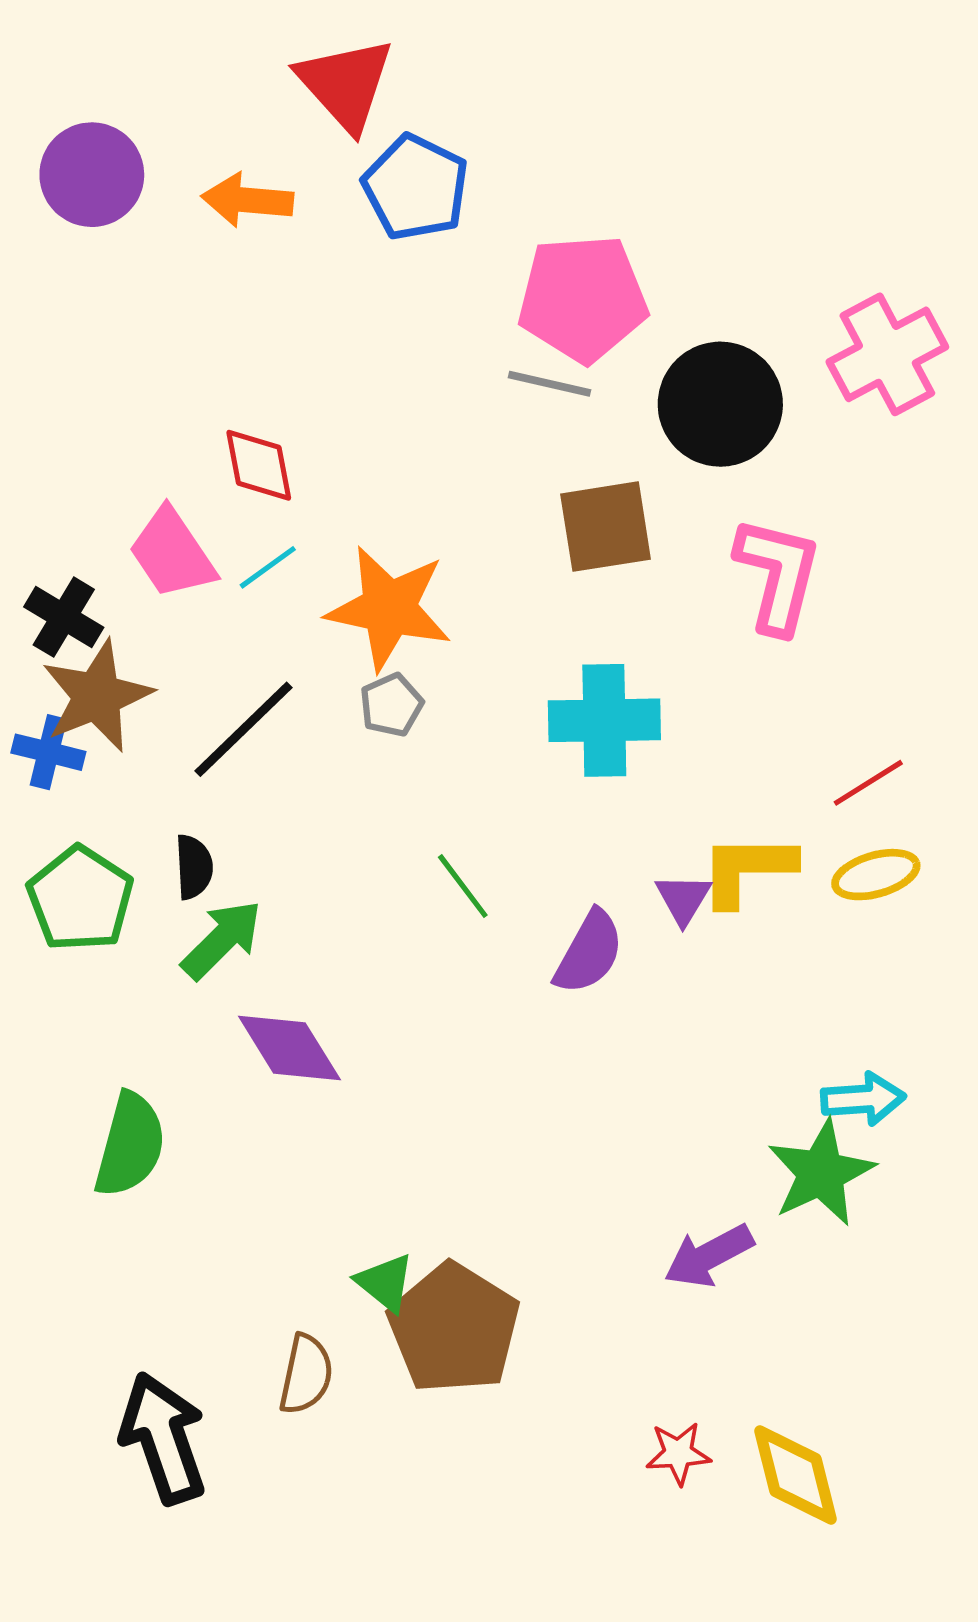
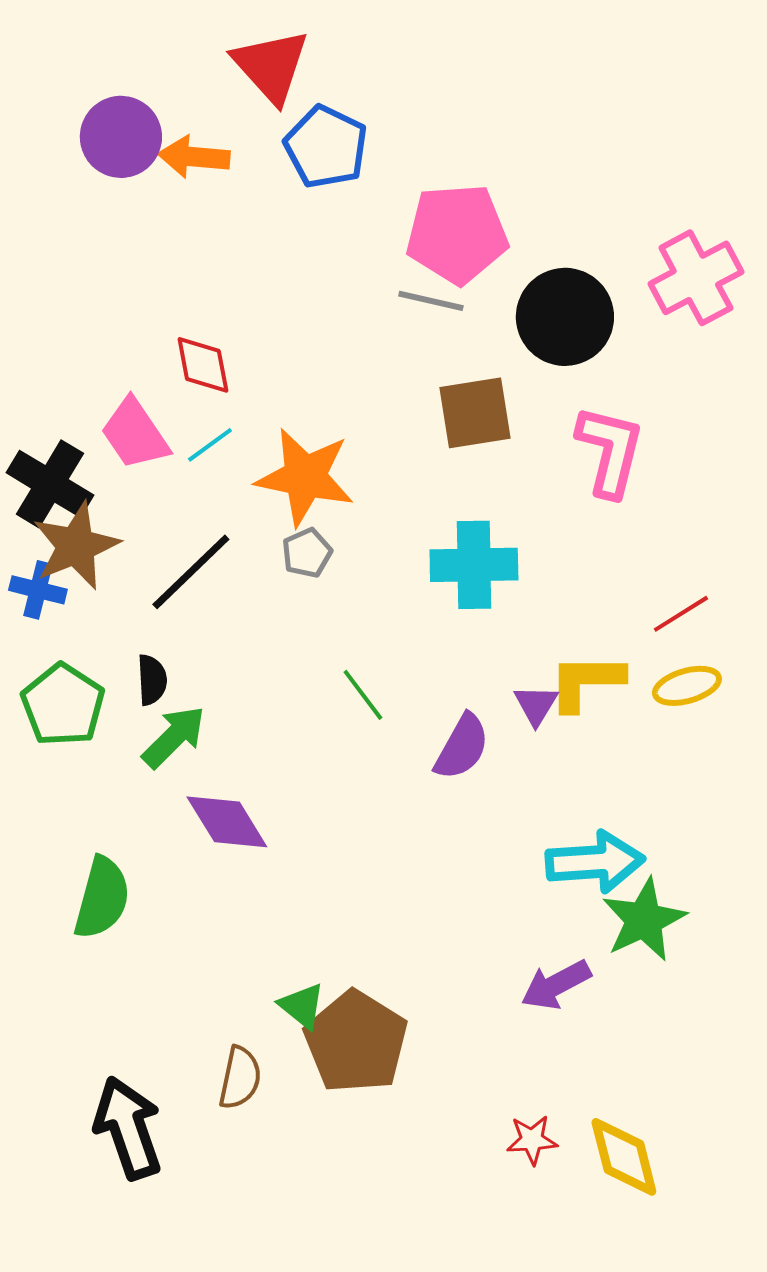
purple circle: (92, 175) -> (121, 137), moved
black cross: (64, 617) -> (50, 484), size x1.4
cyan arrow: (863, 1099) -> (595, 862), moved, size x1.5

